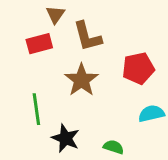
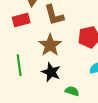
black star: (65, 138) -> (51, 72), moved

